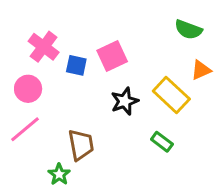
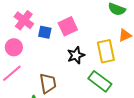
yellow rectangle: (171, 95) -> (106, 51), turned 35
green rectangle: (162, 142) -> (100, 81), size x1.6

